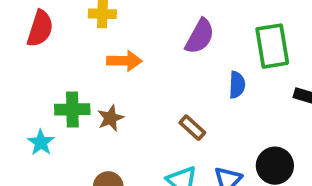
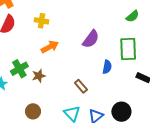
orange arrow: (124, 61) -> (50, 47), turned -36
green cross: (72, 109) -> (19, 69), turned -36

